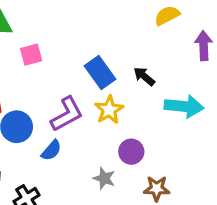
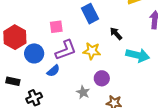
pink square: (31, 55) -> (56, 27), moved
blue rectangle: (100, 73) -> (90, 14), moved
yellow star: (109, 110) -> (92, 51), turned 30

